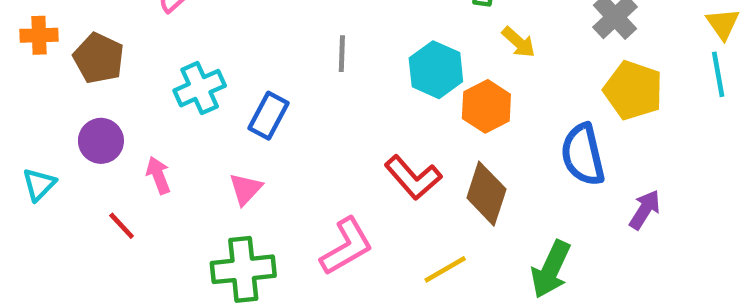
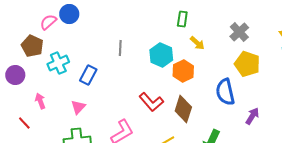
brown pentagon: (99, 58) -> (32, 46), moved
purple circle: (101, 141) -> (15, 75), moved

